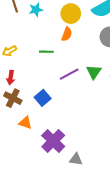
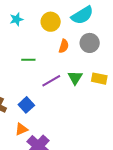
orange semicircle: (67, 34) -> (64, 46), moved
orange triangle: (25, 123) -> (21, 129), moved, turned -40

